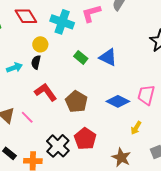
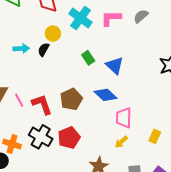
red L-shape: (46, 92) -> (42, 104), moved
pink trapezoid: (146, 95) -> (124, 118), moved, turned -30
blue diamond: (118, 101) -> (105, 95), moved
black cross: (58, 146) -> (41, 137), turned -30

